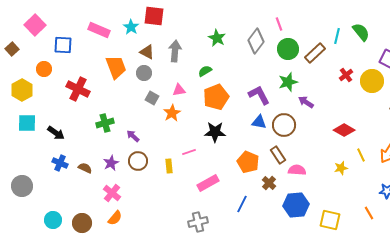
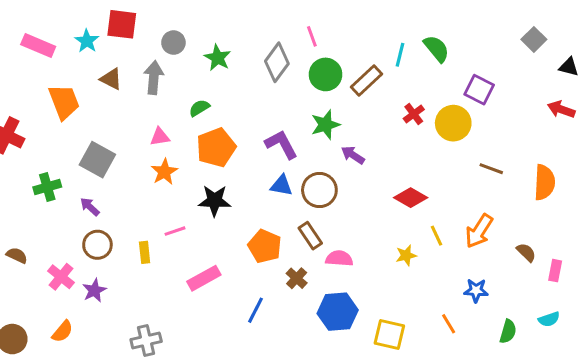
gray circle: (144, 73) -> (173, 43), moved
gray square: (152, 98) -> (97, 160), moved, size x1.6
orange star: (172, 113) -> (164, 172), moved
purple star: (111, 163) -> (94, 290), moved
pink cross: (112, 193) -> (61, 277), moved
gray cross: (198, 222) -> (146, 341), moved

